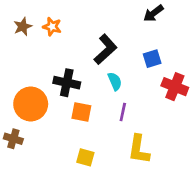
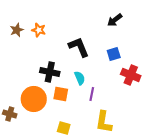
black L-shape: (105, 49) -> (79, 47), turned -70
cyan semicircle: (115, 81) -> (80, 78), moved
orange circle: (31, 104) -> (34, 99), moved

